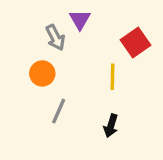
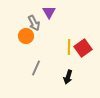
red square: (135, 42) -> (83, 48), moved
orange circle: (42, 73) -> (26, 36), moved

